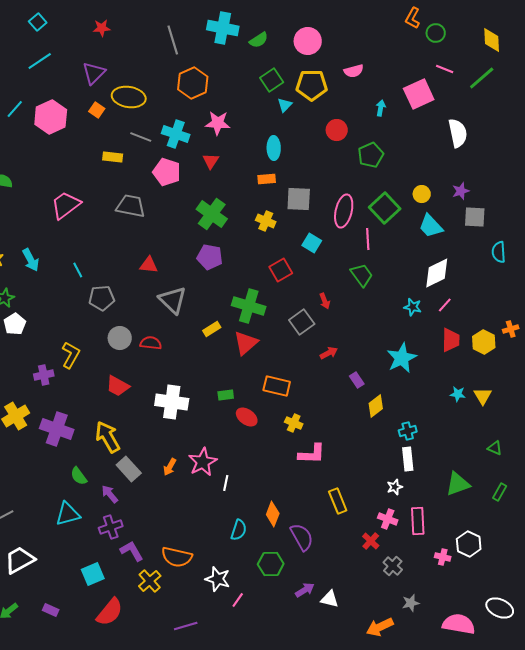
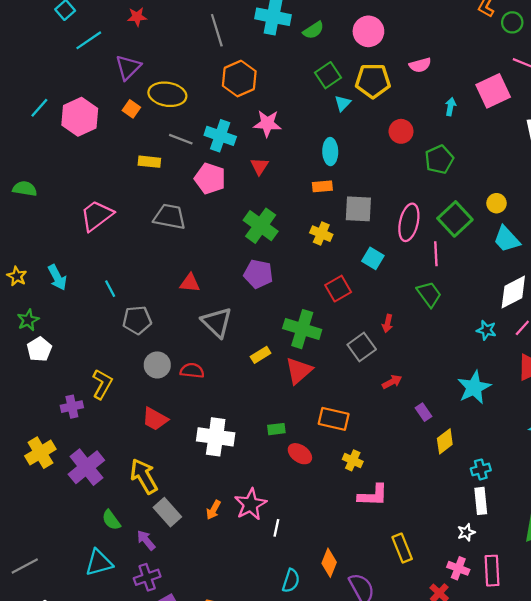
cyan line: (40, 61) -> (89, 40), moved
red arrow: (325, 301) -> (388, 323), turned 35
purple cross: (57, 429) -> (86, 467), turned 32

